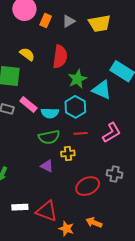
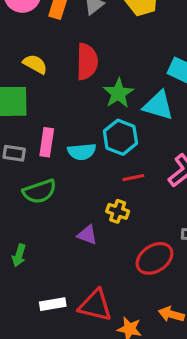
pink rectangle: (28, 104) -> (47, 142), turned 66
green semicircle: (49, 137) -> (40, 191), moved
yellow cross: (68, 154) -> (118, 211), turned 32

